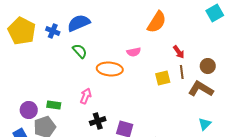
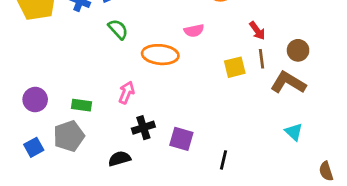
purple circle: (29, 110) -> (35, 100), moved
cyan triangle: (205, 124) -> (294, 132), turned -32

